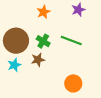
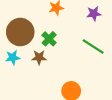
green line: (71, 40) -> (93, 46), moved

